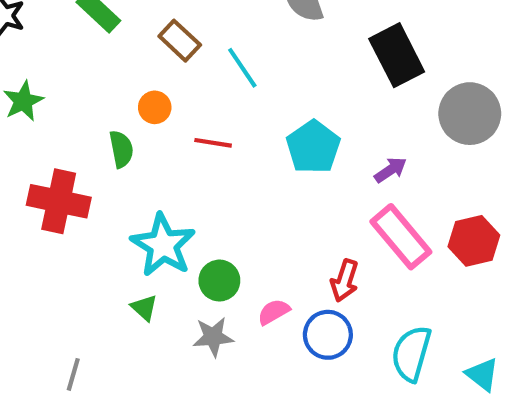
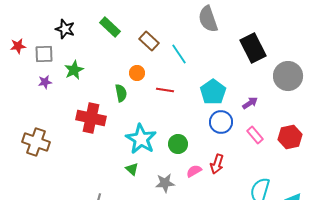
pink rectangle: (401, 237) -> (255, 135), size x0.6
green circle: (219, 281) -> (178, 144), moved
red arrow: (345, 281) -> (217, 164), moved
blue circle: (328, 335) -> (221, 122), moved

